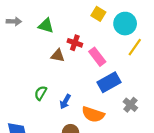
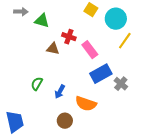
gray arrow: (14, 21) -> (21, 12), moved
gray cross: (130, 105) -> (121, 84), moved

